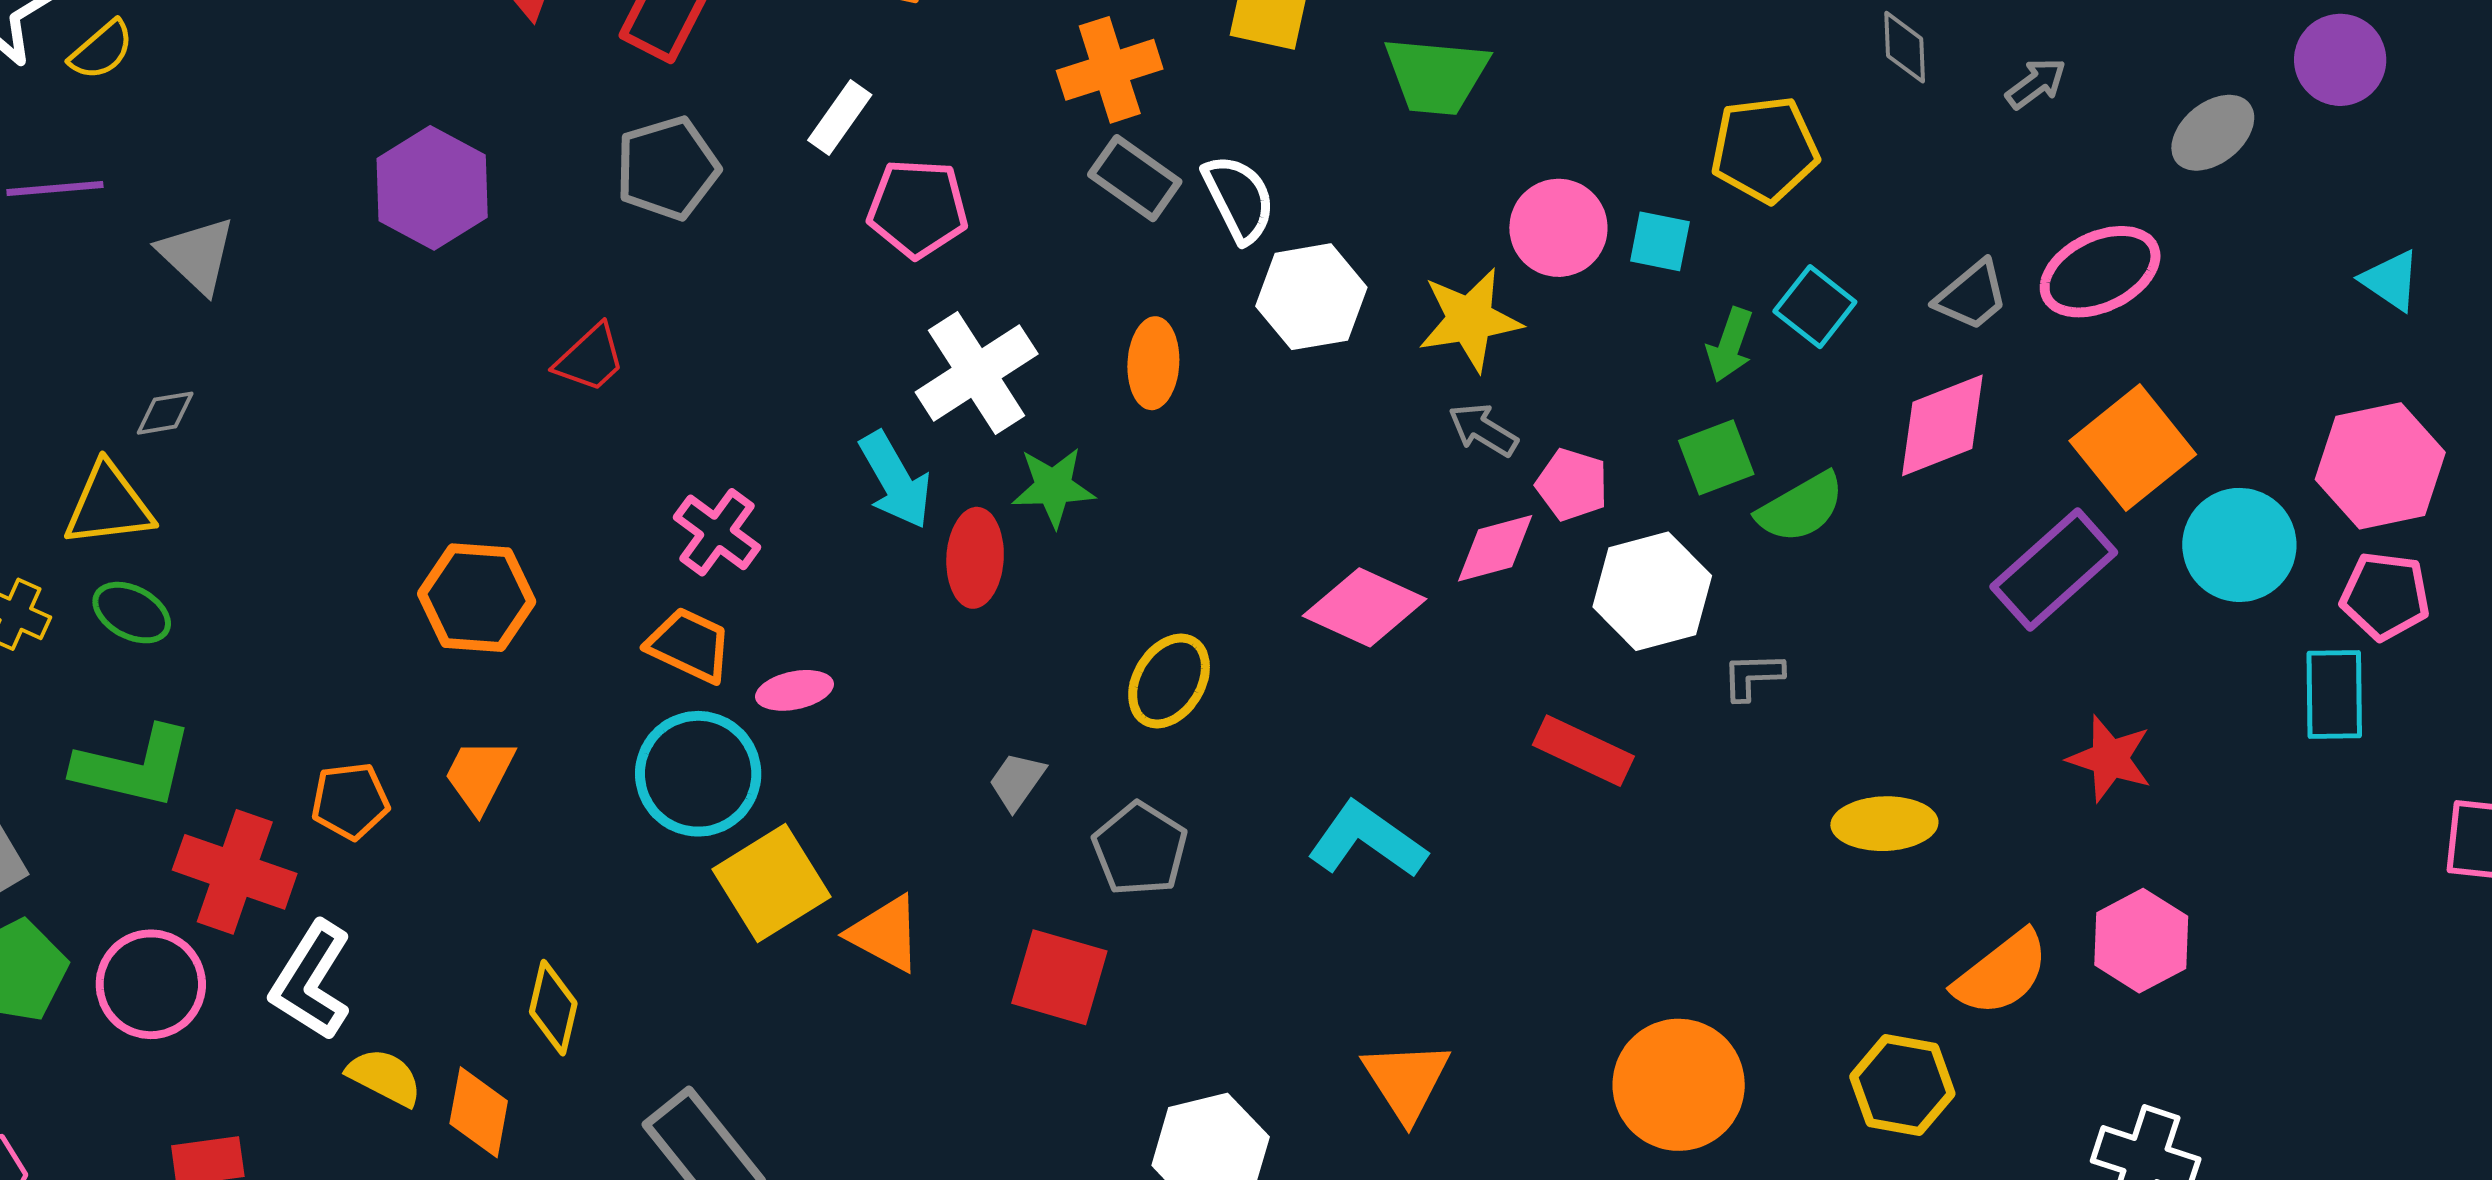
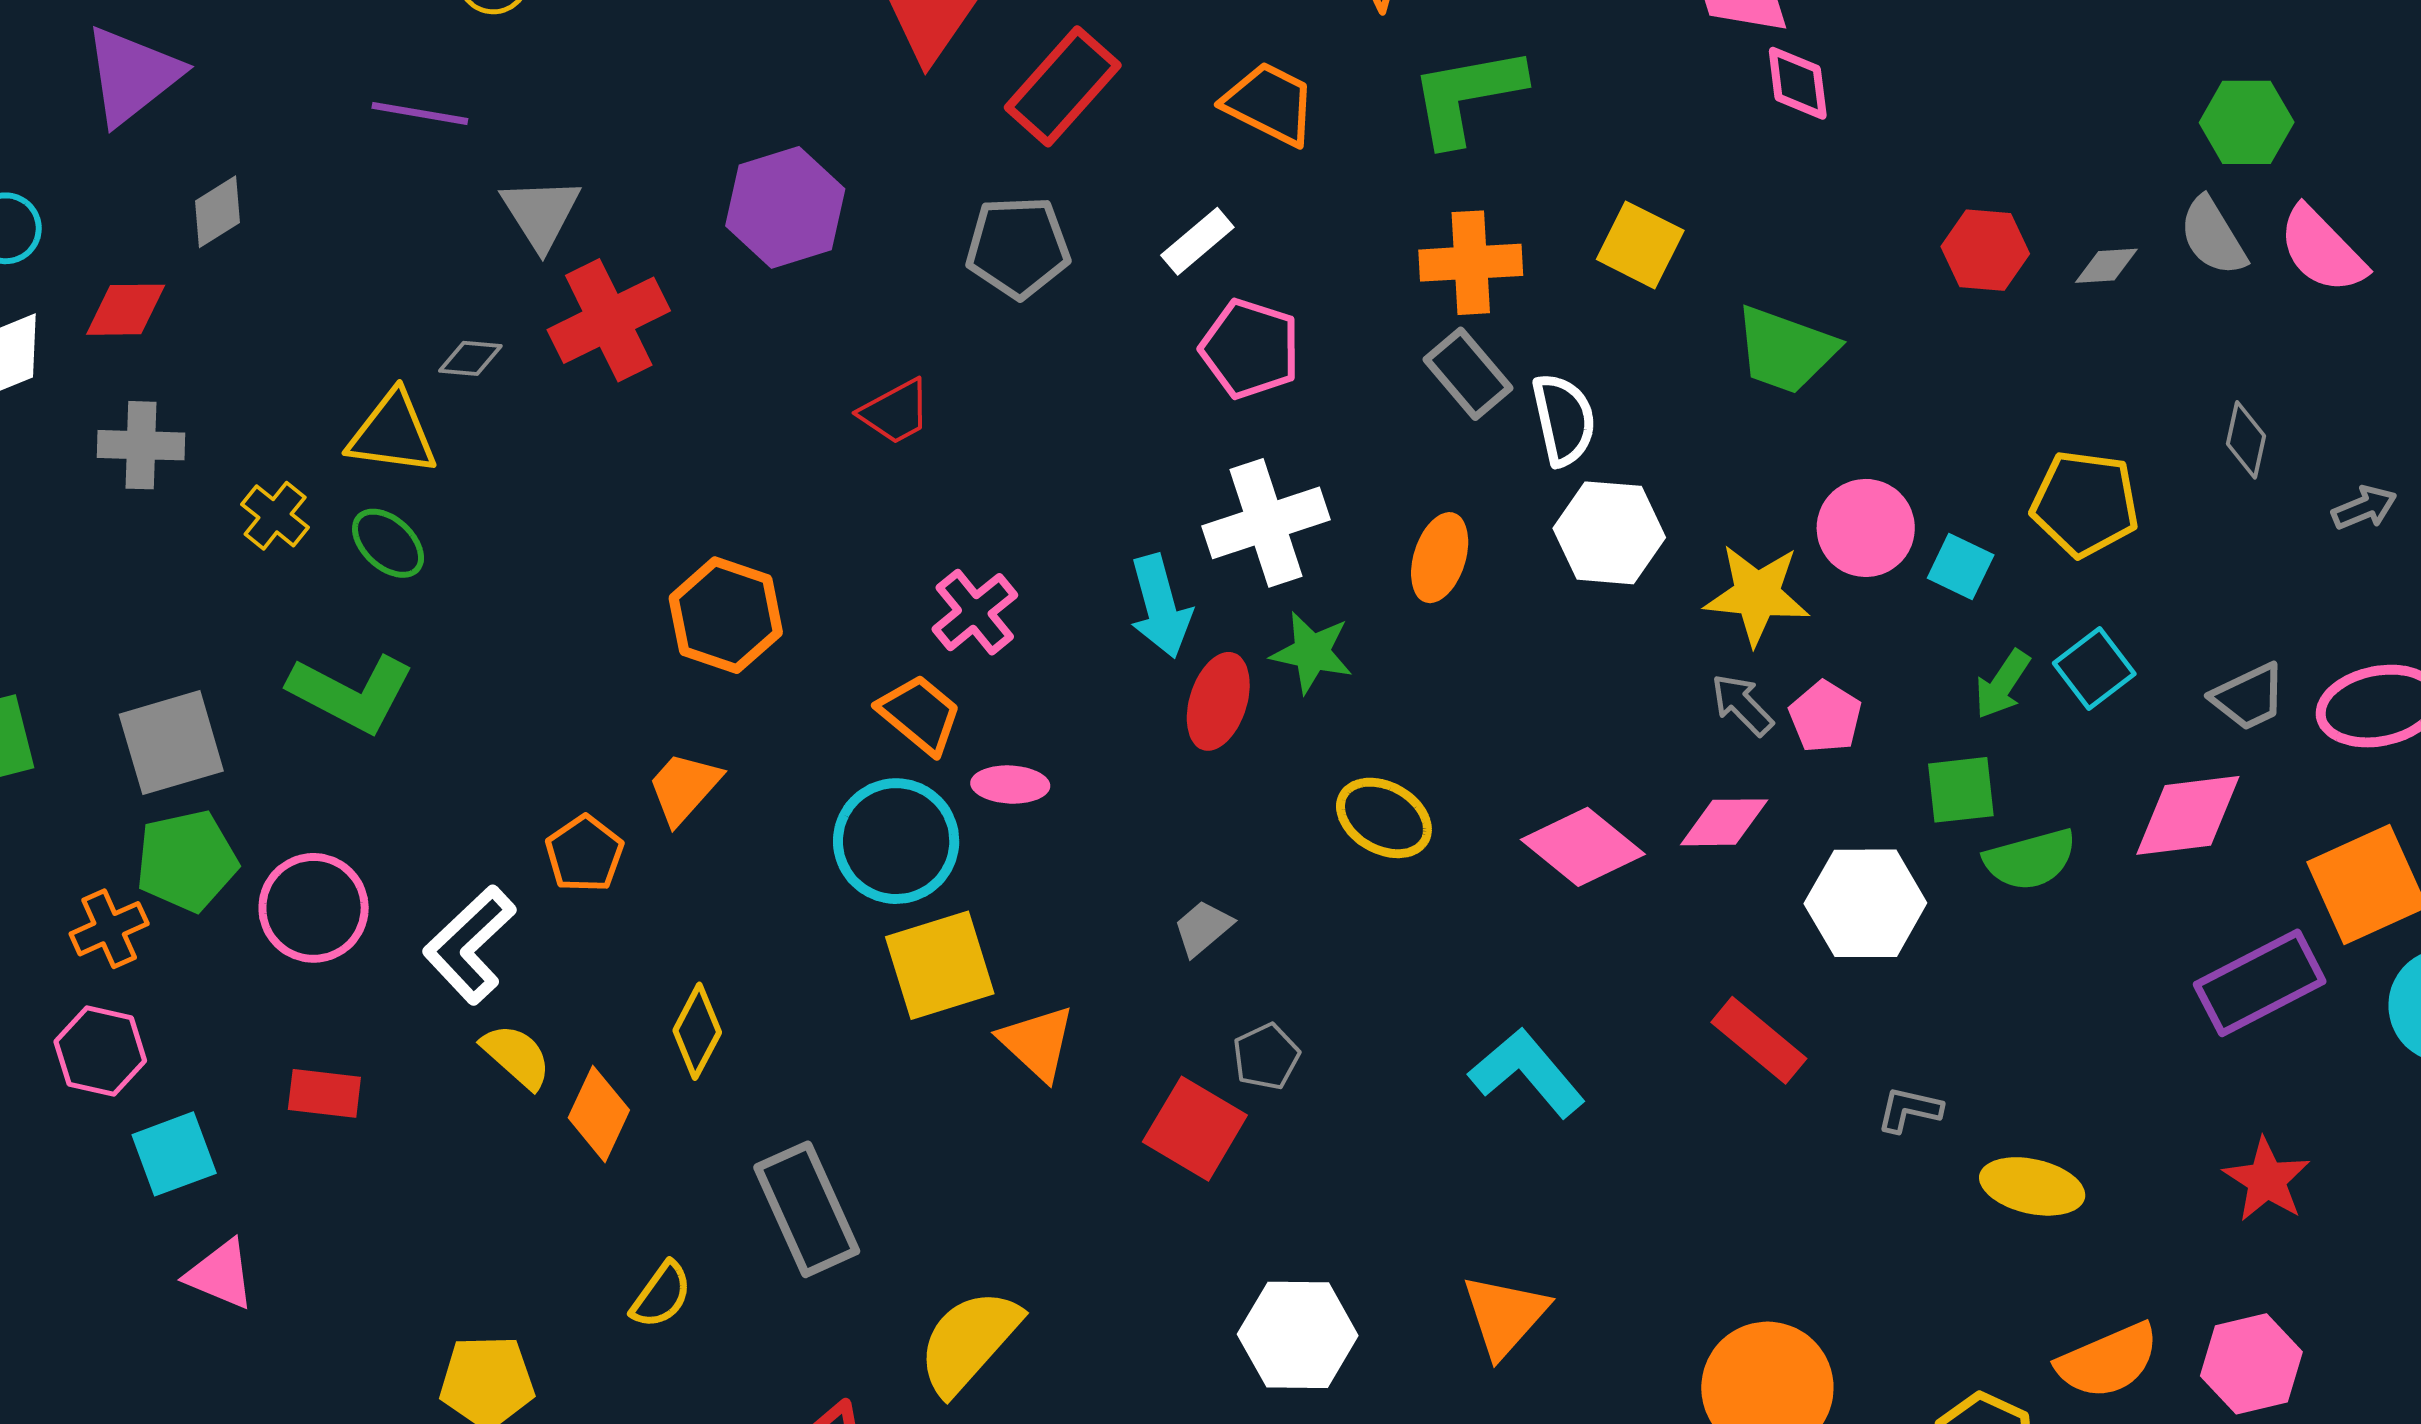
pink pentagon: (1572, 485) -> (1825, 717), moved
gray L-shape: (1753, 676) -> (1909, 1110), moved
yellow ellipse: (1169, 681) -> (1384, 818), moved, turned 74
orange pentagon: (350, 801) -> (585, 854), moved, turned 30
gray pentagon: (1140, 849) -> (1266, 1057), moved, size x0.7
red cross: (235, 872) -> (609, 320), moved, turned 30

